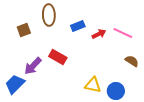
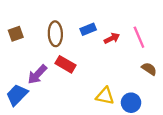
brown ellipse: (49, 15) -> (55, 34), moved
brown square: (24, 30) -> (16, 34), moved
pink line: (123, 33) -> (139, 37), turned 42

